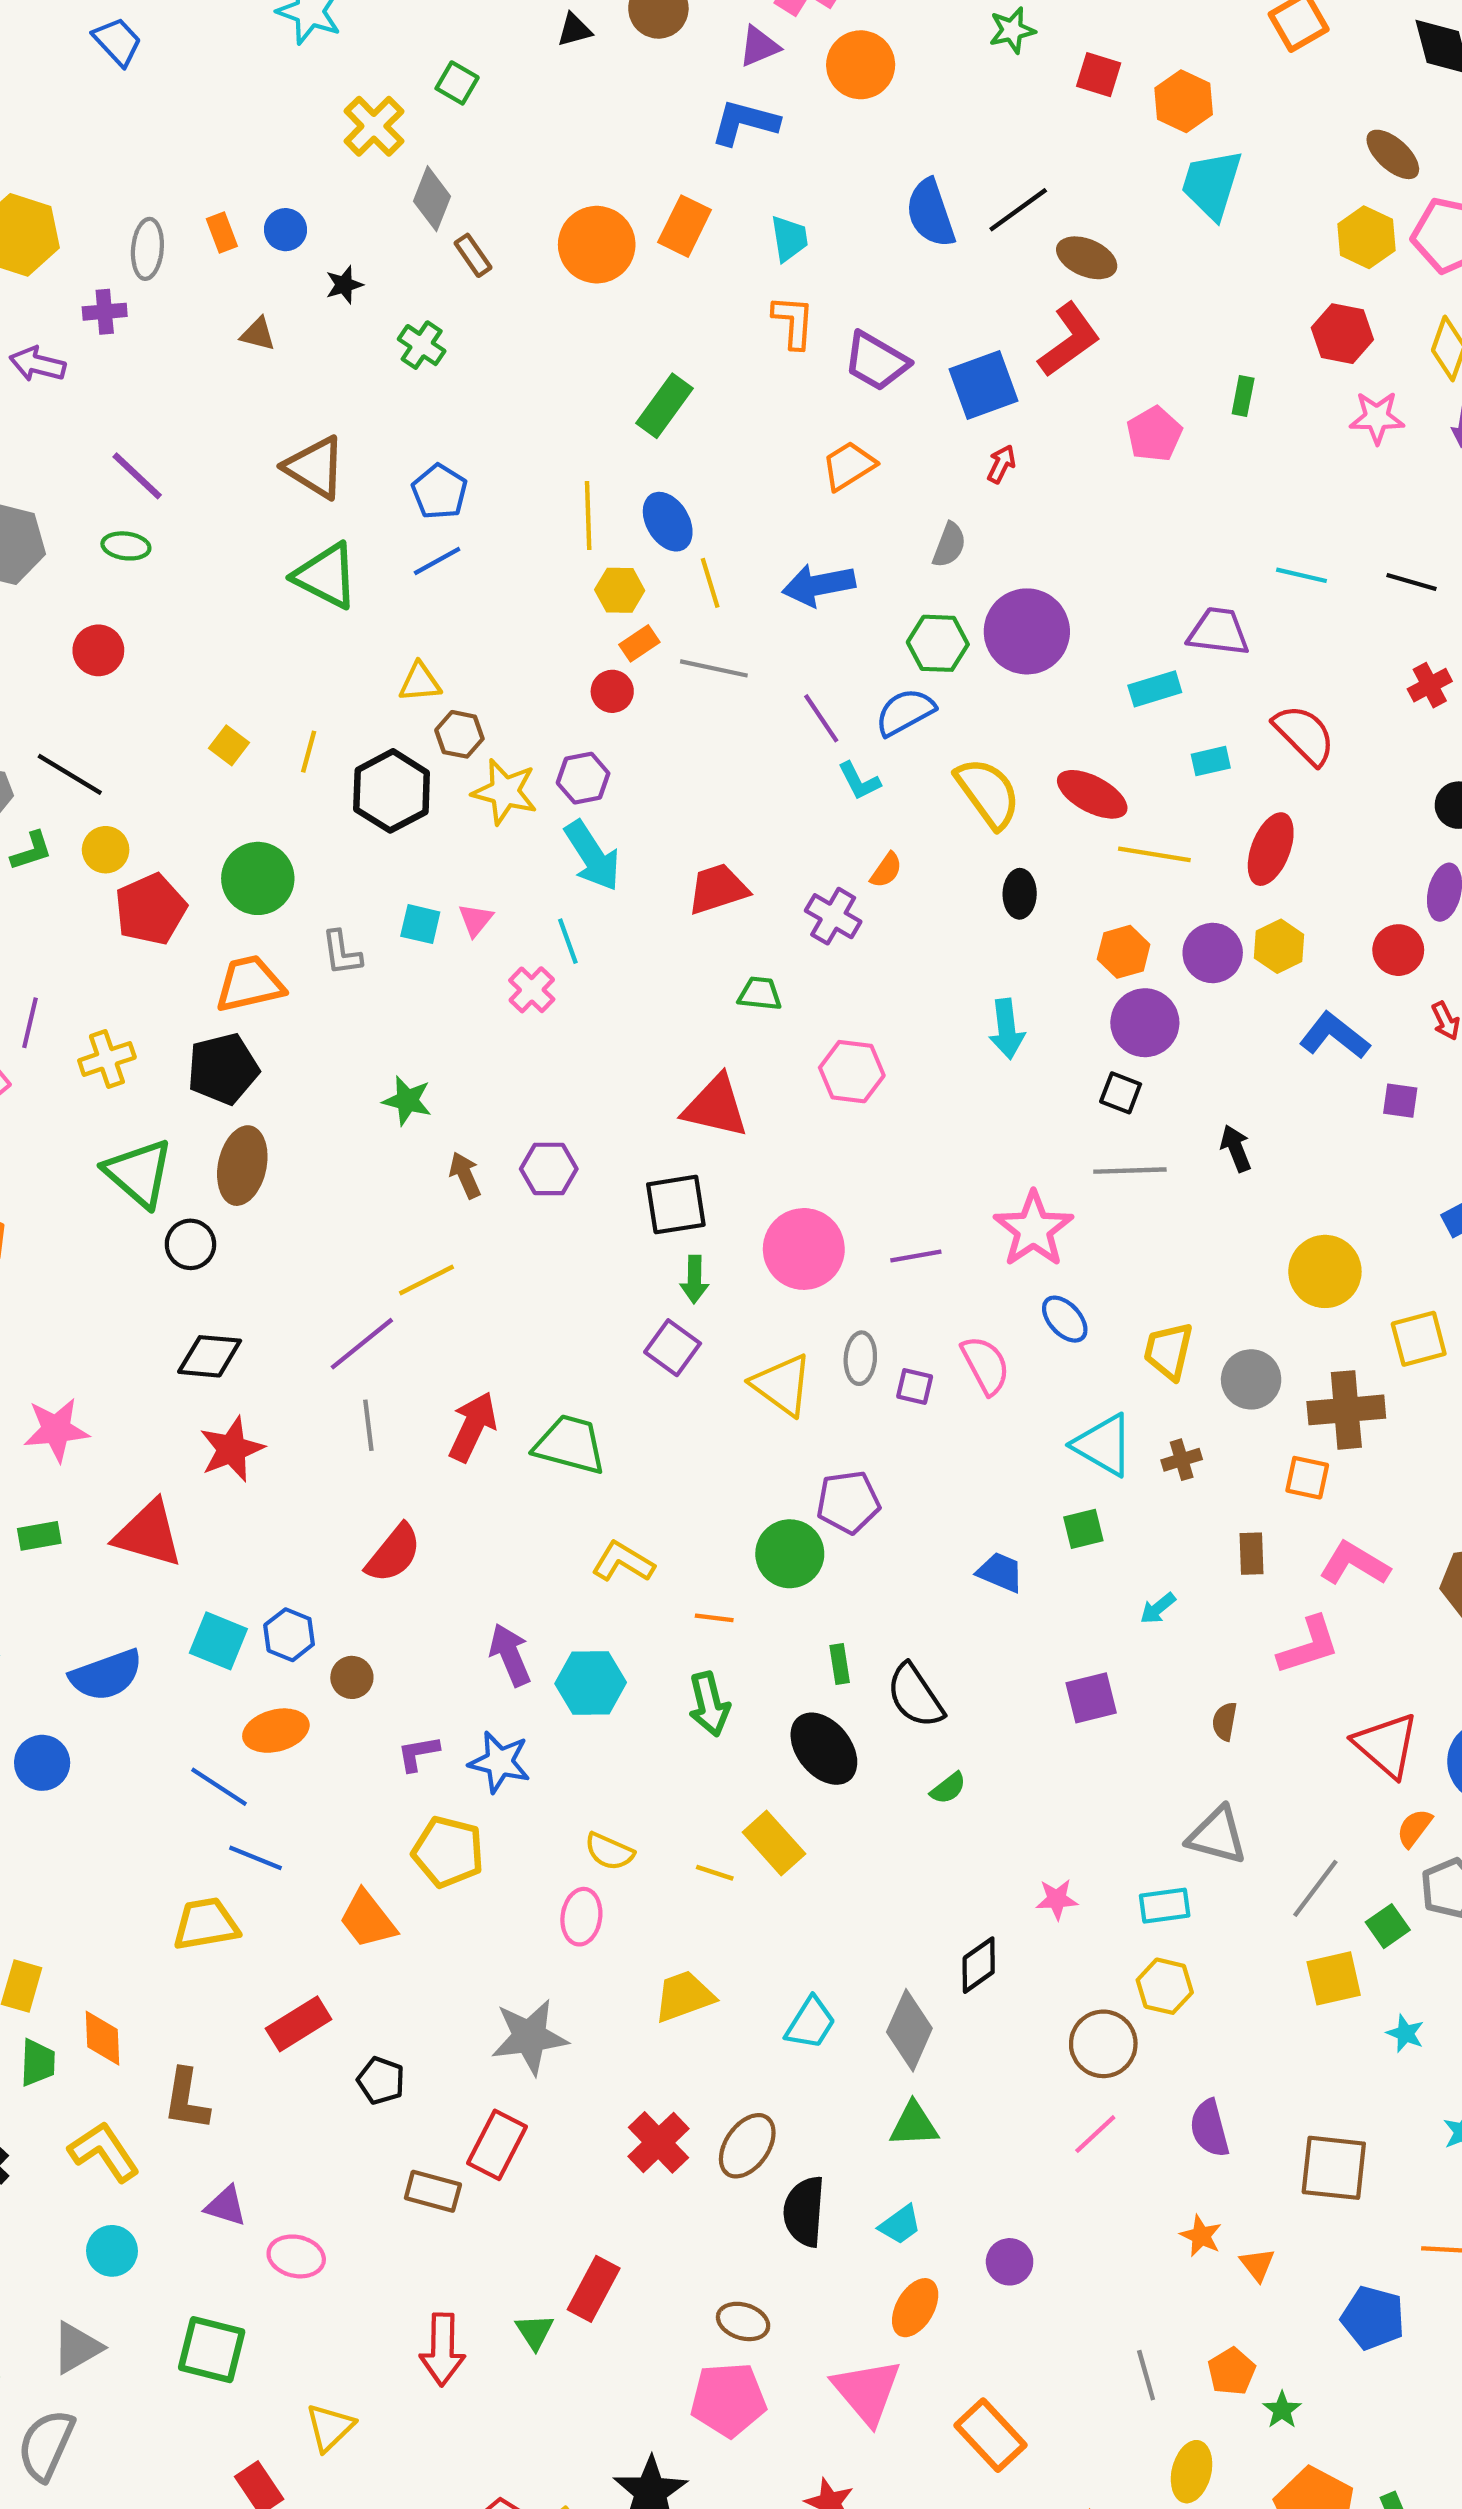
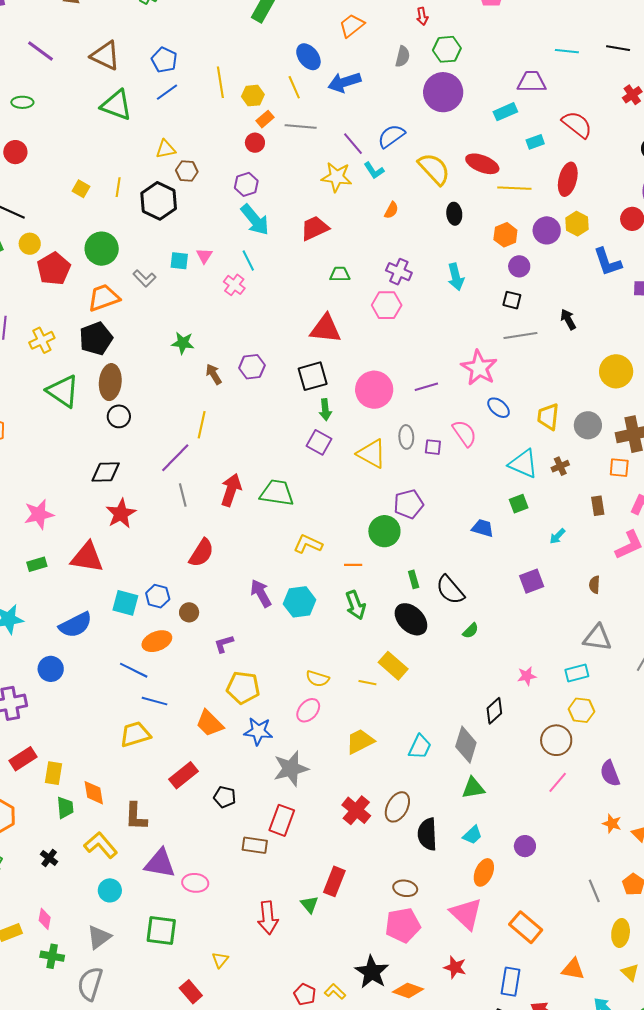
red arrow: (1001, 464) -> (422, 16), turned 150
purple line: (137, 476) -> (40, 51), moved
yellow line: (588, 515) -> (220, 82), moved
blue ellipse: (668, 522) -> (308, 57), moved
green hexagon: (938, 643) -> (447, 49), moved
yellow star: (505, 792) -> (337, 177), moved
purple cross: (833, 916) -> (399, 272), moved
gray L-shape: (342, 953) -> (144, 278), turned -30
purple circle: (1145, 1023) -> (519, 266), size x0.7
blue L-shape: (1334, 1036) -> (607, 262), turned -140
black circle: (190, 1244) -> (119, 416), moved
yellow line: (426, 1280) -> (202, 425), turned -44
blue star: (500, 1762) -> (258, 731), moved
pink ellipse: (581, 1917) -> (308, 710), turned 40
purple triangle: (226, 2206) -> (160, 863), size x1.6
yellow triangle: (330, 2427) -> (220, 960), size x0.7

